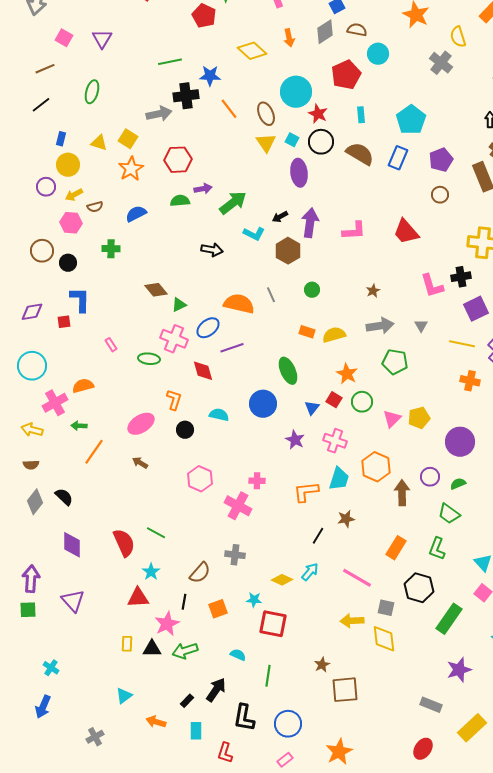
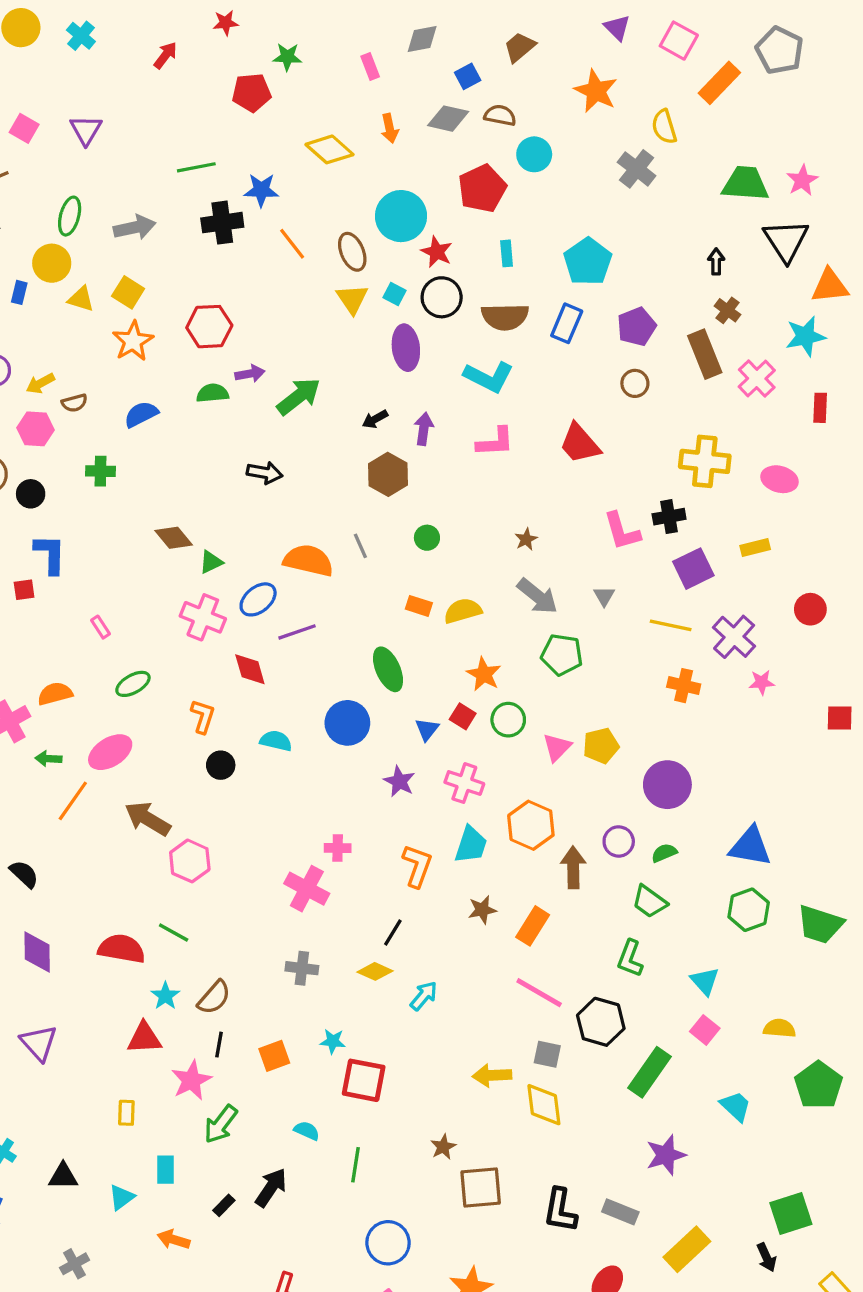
red pentagon: (204, 16) -> (252, 93), turned -30
gray diamond: (325, 32) -> (448, 119), turned 45
gray arrow: (159, 114) -> (135, 227), moved
brown semicircle: (360, 154) -> (505, 317), turned 148
yellow circle: (68, 165) -> (52, 263), moved
purple arrow: (310, 223) -> (424, 429), size x0.7
cyan L-shape: (254, 234) -> (489, 377), moved, size x1.4
gray arrow: (380, 326) -> (537, 596), turned 48
green ellipse: (149, 359) -> (133, 684), moved, turned -35
pink ellipse: (141, 424) -> (110, 752), moved
brown arrow: (140, 463) -> (148, 819), size x1.8
pink hexagon: (200, 479) -> (190, 861), moved
orange L-shape: (306, 492) -> (417, 866), turned 116
black line: (318, 536) -> (393, 932), moved
red semicircle: (124, 543) -> (122, 949), turned -56
orange rectangle: (396, 548) -> (533, 926), moved
brown semicircle: (200, 573) -> (214, 997), moved
pink line: (357, 578) -> (539, 993), moved
yellow diamond: (282, 580) -> (375, 971), moved
black triangle: (152, 649) -> (63, 1176), moved
green arrow: (185, 651) -> (221, 1124), turned -35
black L-shape: (244, 718) -> (560, 1210), moved
cyan rectangle: (196, 731) -> (165, 1170), moved

